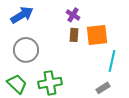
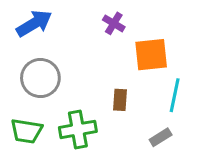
brown rectangle: (74, 35) -> (120, 100), moved
green trapezoid: (17, 84) -> (26, 131), turned 145

